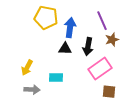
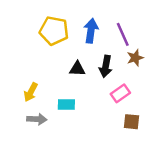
blue arrow: (70, 28) -> (91, 31), moved
pink rectangle: (100, 69) -> (120, 93), size x0.7

